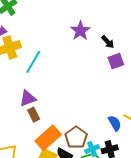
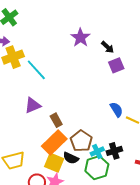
cyan line: (33, 62) -> (36, 70), turned -70
brown rectangle: (34, 115) -> (56, 120), moved
blue semicircle: (115, 123) -> (116, 110), moved

